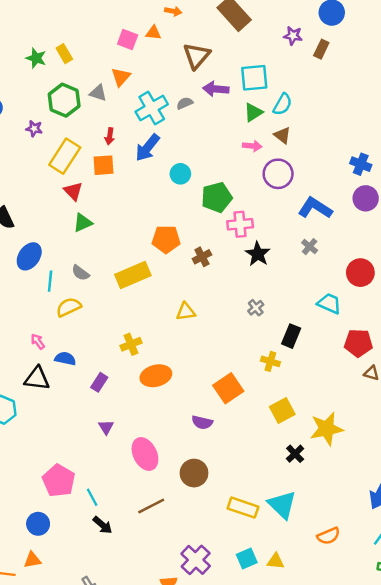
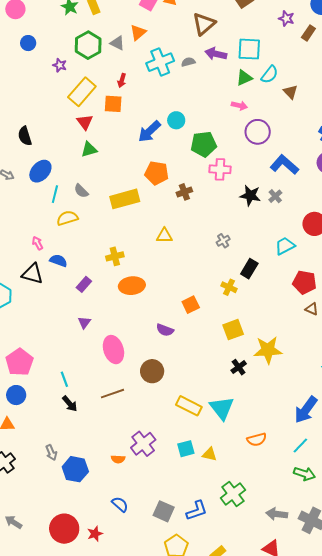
brown triangle: (282, 135) -> (290, 92), moved
blue arrow: (147, 148) -> (149, 131), moved
black star: (258, 254) -> (250, 195), moved, turned -30
cyan trapezoid: (329, 303) -> (285, 246), turned -60
orange square: (228, 388) -> (191, 305), size x0.7
pink pentagon: (59, 481) -> (19, 362), moved

